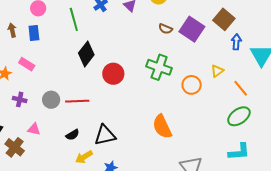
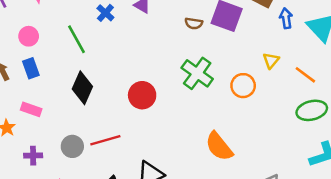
black diamond: (86, 54) -> (82, 88), moved
green cross: (159, 67) -> (197, 73), turned 30
green ellipse: (239, 116) -> (312, 110), turned 35

